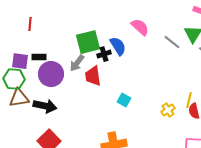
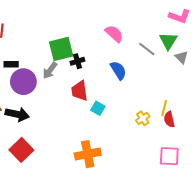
blue semicircle: (118, 46) -> (118, 70), moved
red trapezoid: (93, 76) -> (80, 91), moved

